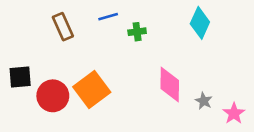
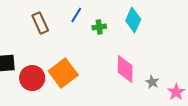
blue line: (108, 17) -> (76, 15), turned -42
cyan diamond: (200, 23) -> (133, 20), moved

